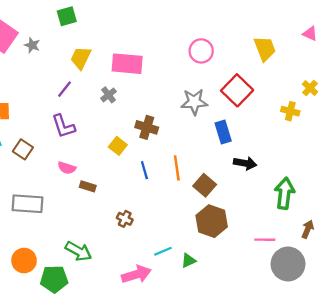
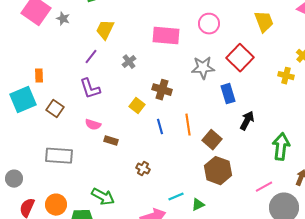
pink rectangle: (127, 64) -> (166, 36), moved
black arrow: (245, 163) -> (247, 121), turned -72
pink line: (265, 240) -> (264, 187), turned -30

